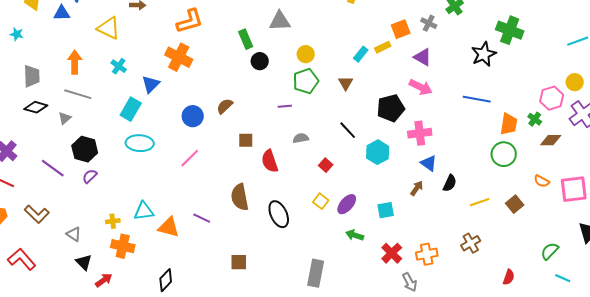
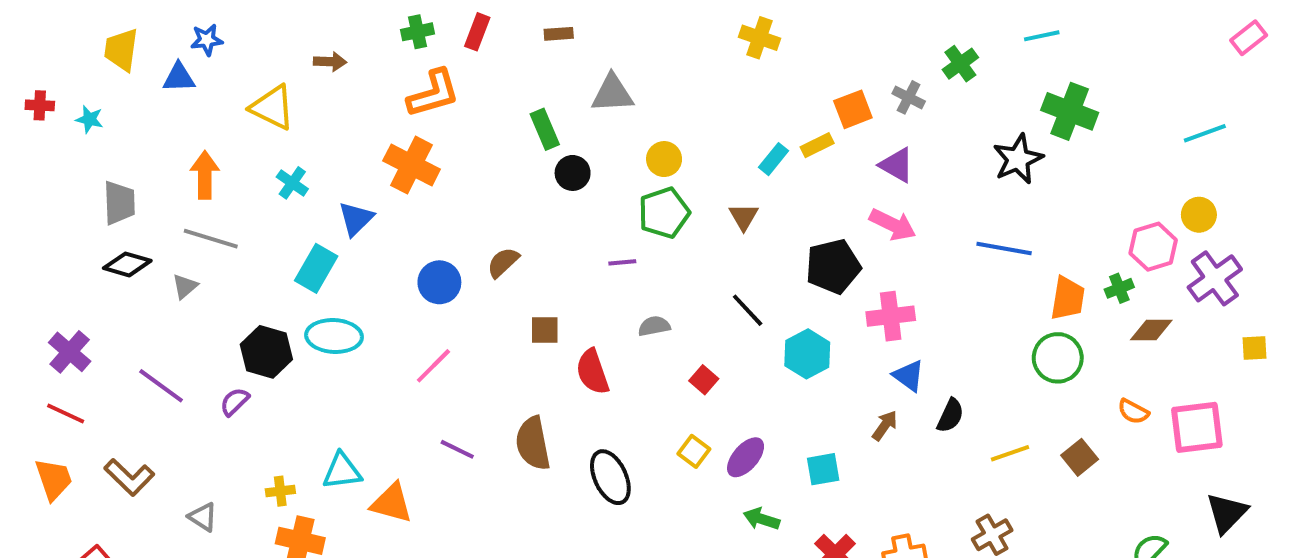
green cross: (535, 119) -> (1119, 288), turned 32
black hexagon: (85, 149) -> (266, 352), moved
purple line: (202, 218) -> (457, 449), moved

